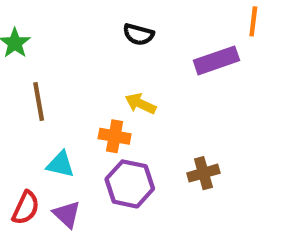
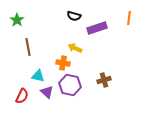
orange line: (253, 21) -> (129, 18), moved
purple rectangle: (216, 60) -> (97, 28), moved
purple triangle: (67, 214) -> (47, 92), moved

